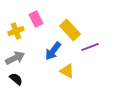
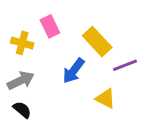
yellow cross: (16, 31) -> (22, 43), turned 35
yellow triangle: (67, 71) -> (106, 99), moved

